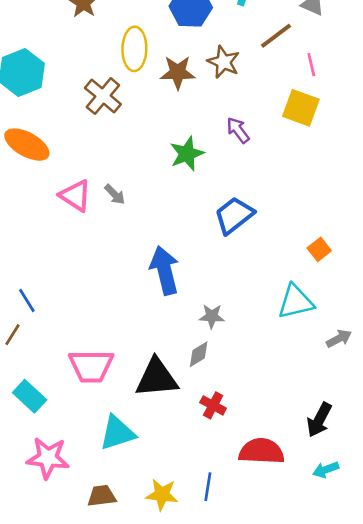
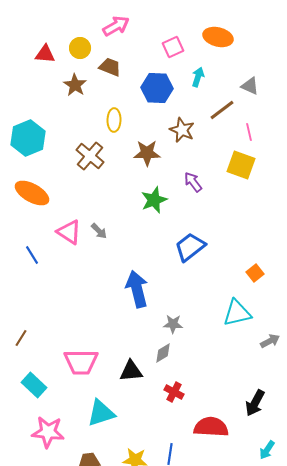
yellow ellipse: (134, 49) -> (114, 120), size x0.7
brown star: (178, 72) -> (147, 153), moved
blue line: (27, 301) -> (32, 255), moved
black triangle: (157, 378) -> (131, 371), size x0.7
cyan arrow: (326, 470) -> (267, 450), moved, turned -36

